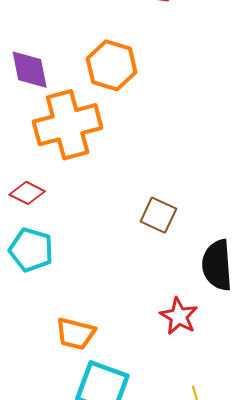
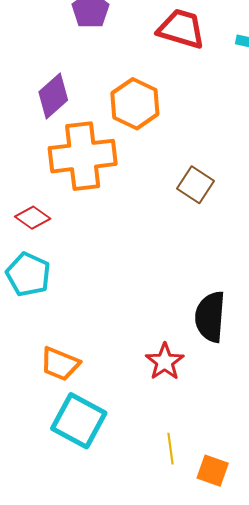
purple diamond: (30, 70) -> (53, 96), turned 51
brown square: (158, 215) -> (195, 185), moved

